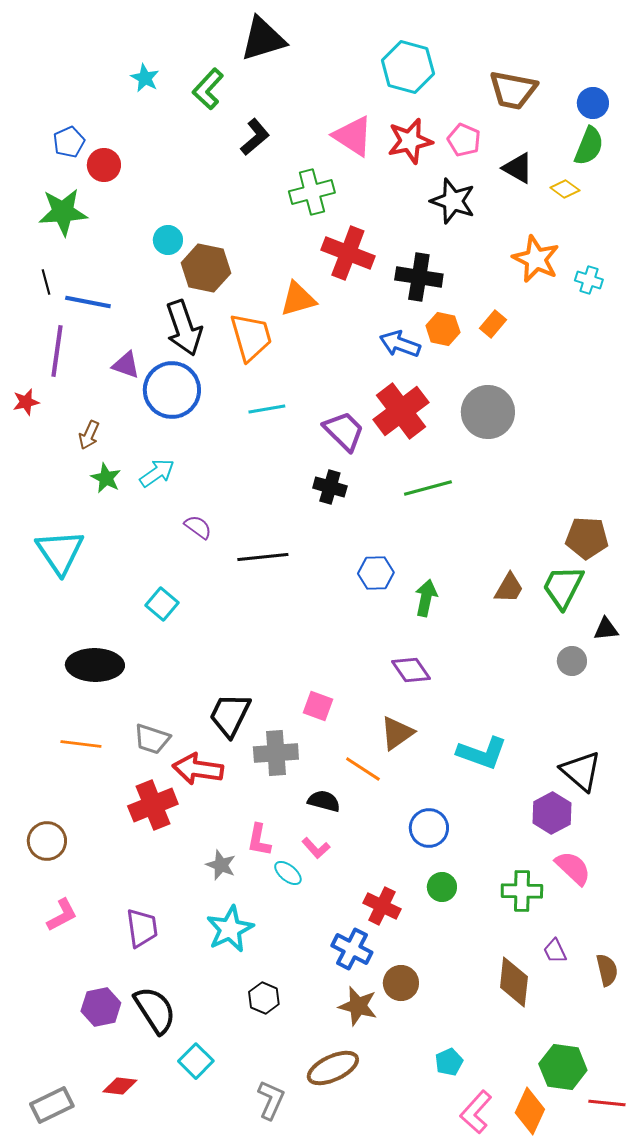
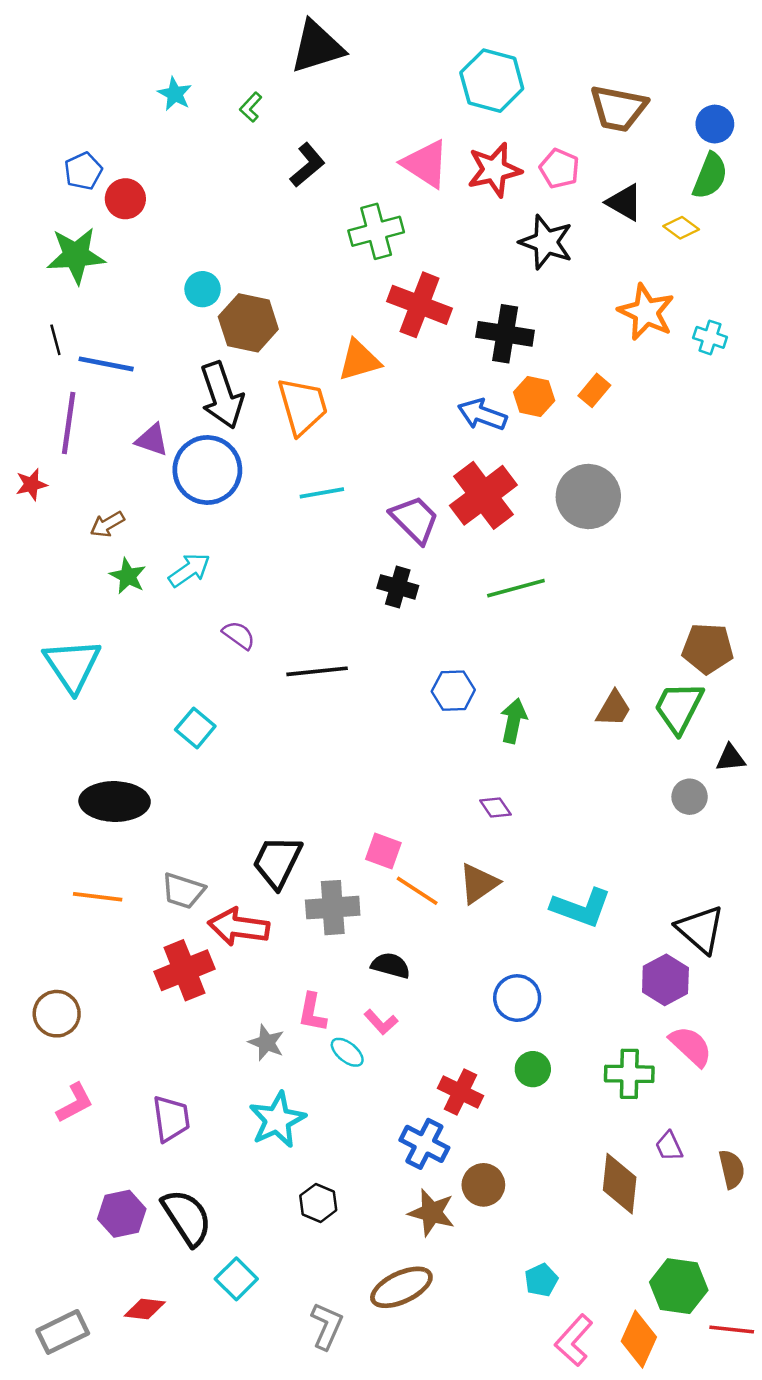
green L-shape: (208, 89) -> (251, 107), size x0.6
brown arrow: (89, 435) -> (107, 524), turned 36
purple diamond: (411, 670) -> (495, 808), size x0.7
orange line: (363, 769) -> (417, 891), moved

